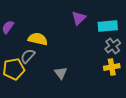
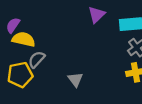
yellow semicircle: (38, 39) -> (24, 39), moved

